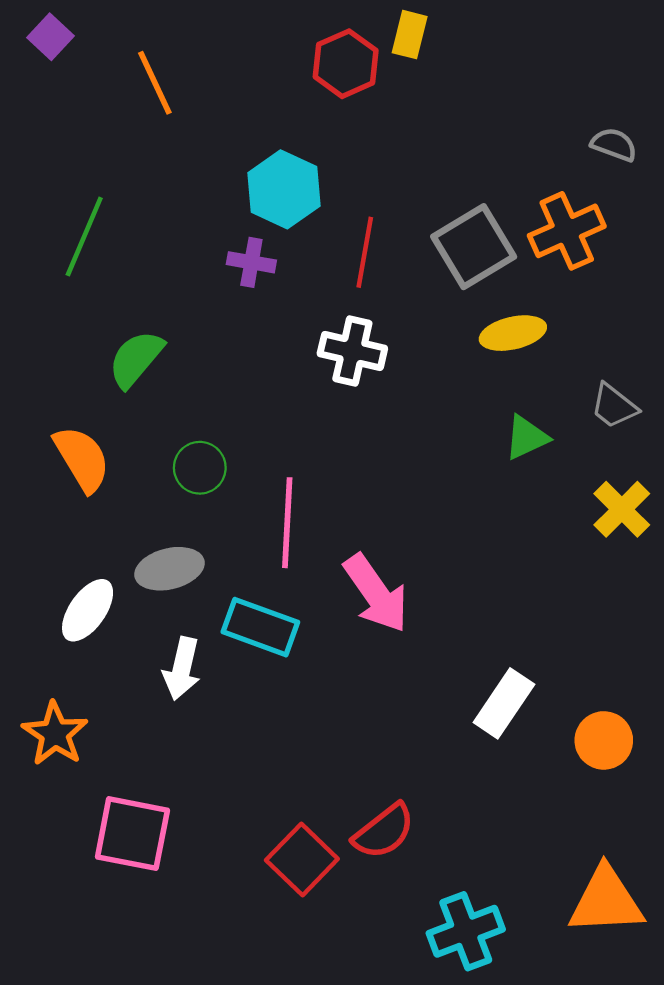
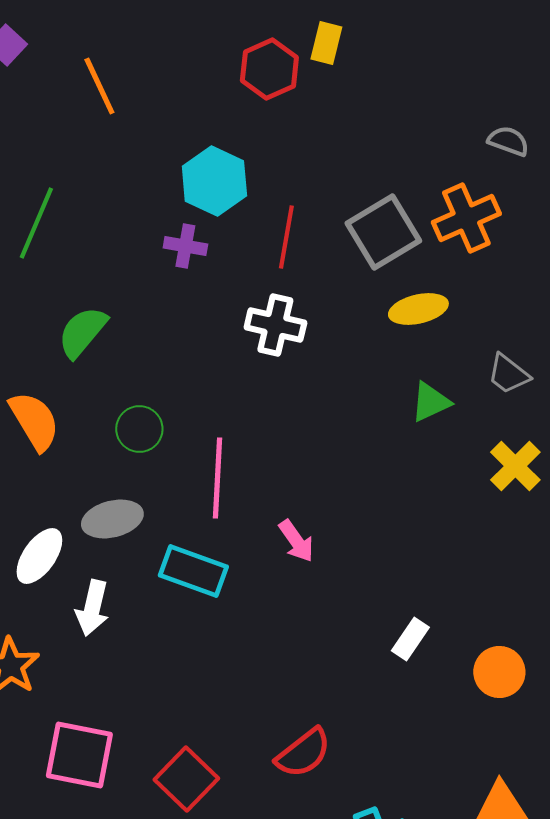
pink arrow: (376, 593) -> (296, 541), size x0.6
white arrow: (182, 669) -> (92, 608), moved
white rectangle: (504, 703) -> (410, 639), size x0.7
red square: (302, 859) -> (186, 779), moved

